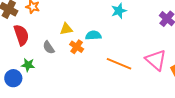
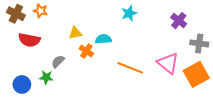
red semicircle: (21, 35) -> (29, 40), turned 120
gray semicircle: (49, 47) -> (58, 61), moved, turned 80
green star: (28, 65) -> (46, 77), moved

